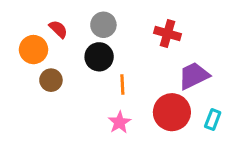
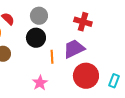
purple trapezoid: (194, 76) -> (74, 49), moved
pink star: (119, 122) -> (40, 83), moved

